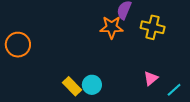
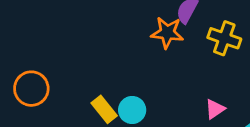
orange circle: (18, 45) -> (31, 89), moved

